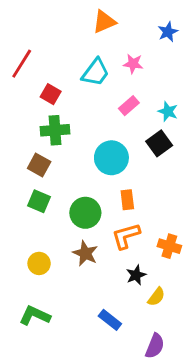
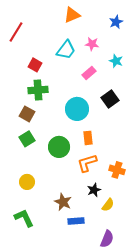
red line: (22, 64) -> (16, 32), moved
cyan star: (168, 111) -> (116, 61), moved
green square: (39, 201) -> (27, 139), turned 35
brown star: (85, 253) -> (63, 202), moved
green L-shape: (35, 316) -> (24, 218), turned 40
blue rectangle: (110, 320) -> (76, 221), turned -42

